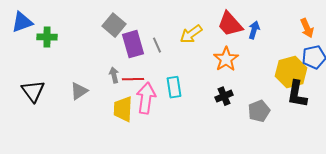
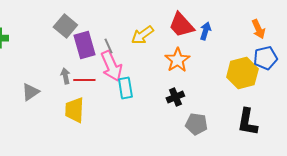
black L-shape: (297, 94) -> (247, 122), moved
pink arrow: (146, 98) -> (111, 66), moved, turned 148
gray pentagon: (259, 111) -> (196, 124), moved, turned 30

